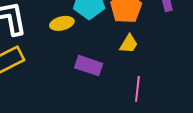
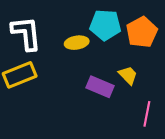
yellow trapezoid: (129, 44) -> (128, 75), moved, turned -80

